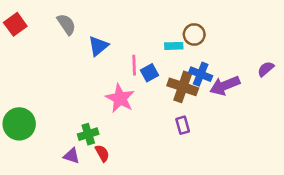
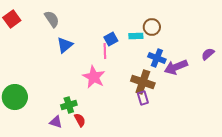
blue triangle: (98, 46) -> (65, 45), moved
blue square: (149, 73) -> (111, 39), moved
brown cross: (183, 87) -> (143, 82), moved

